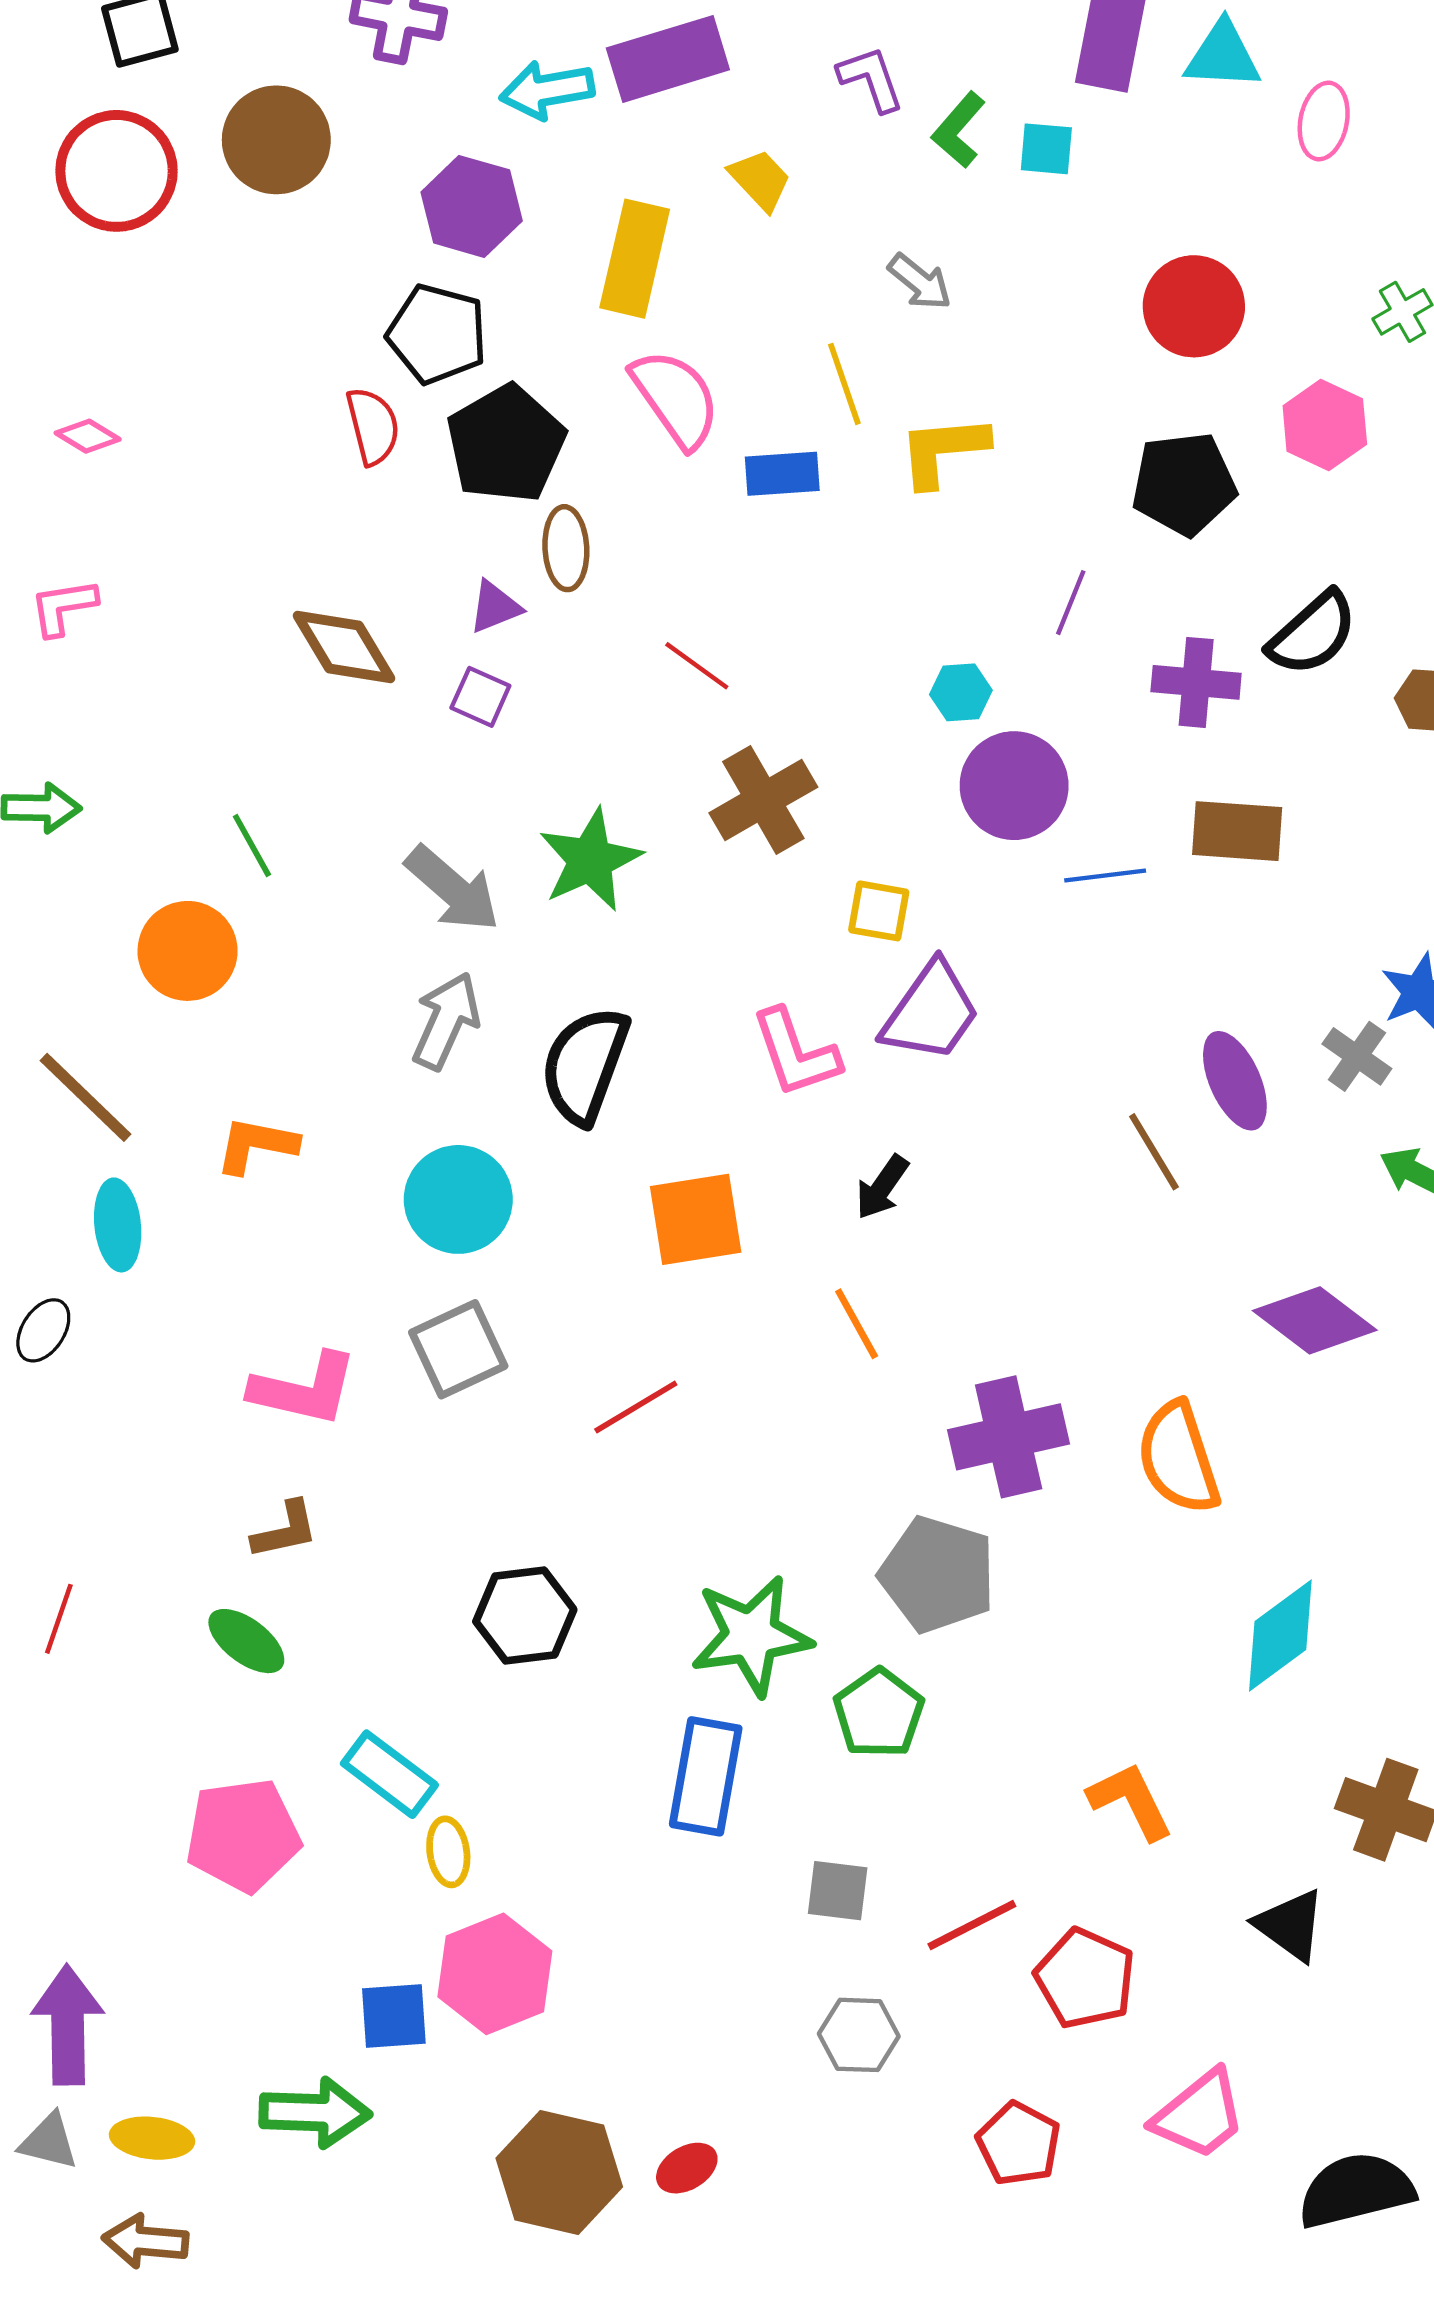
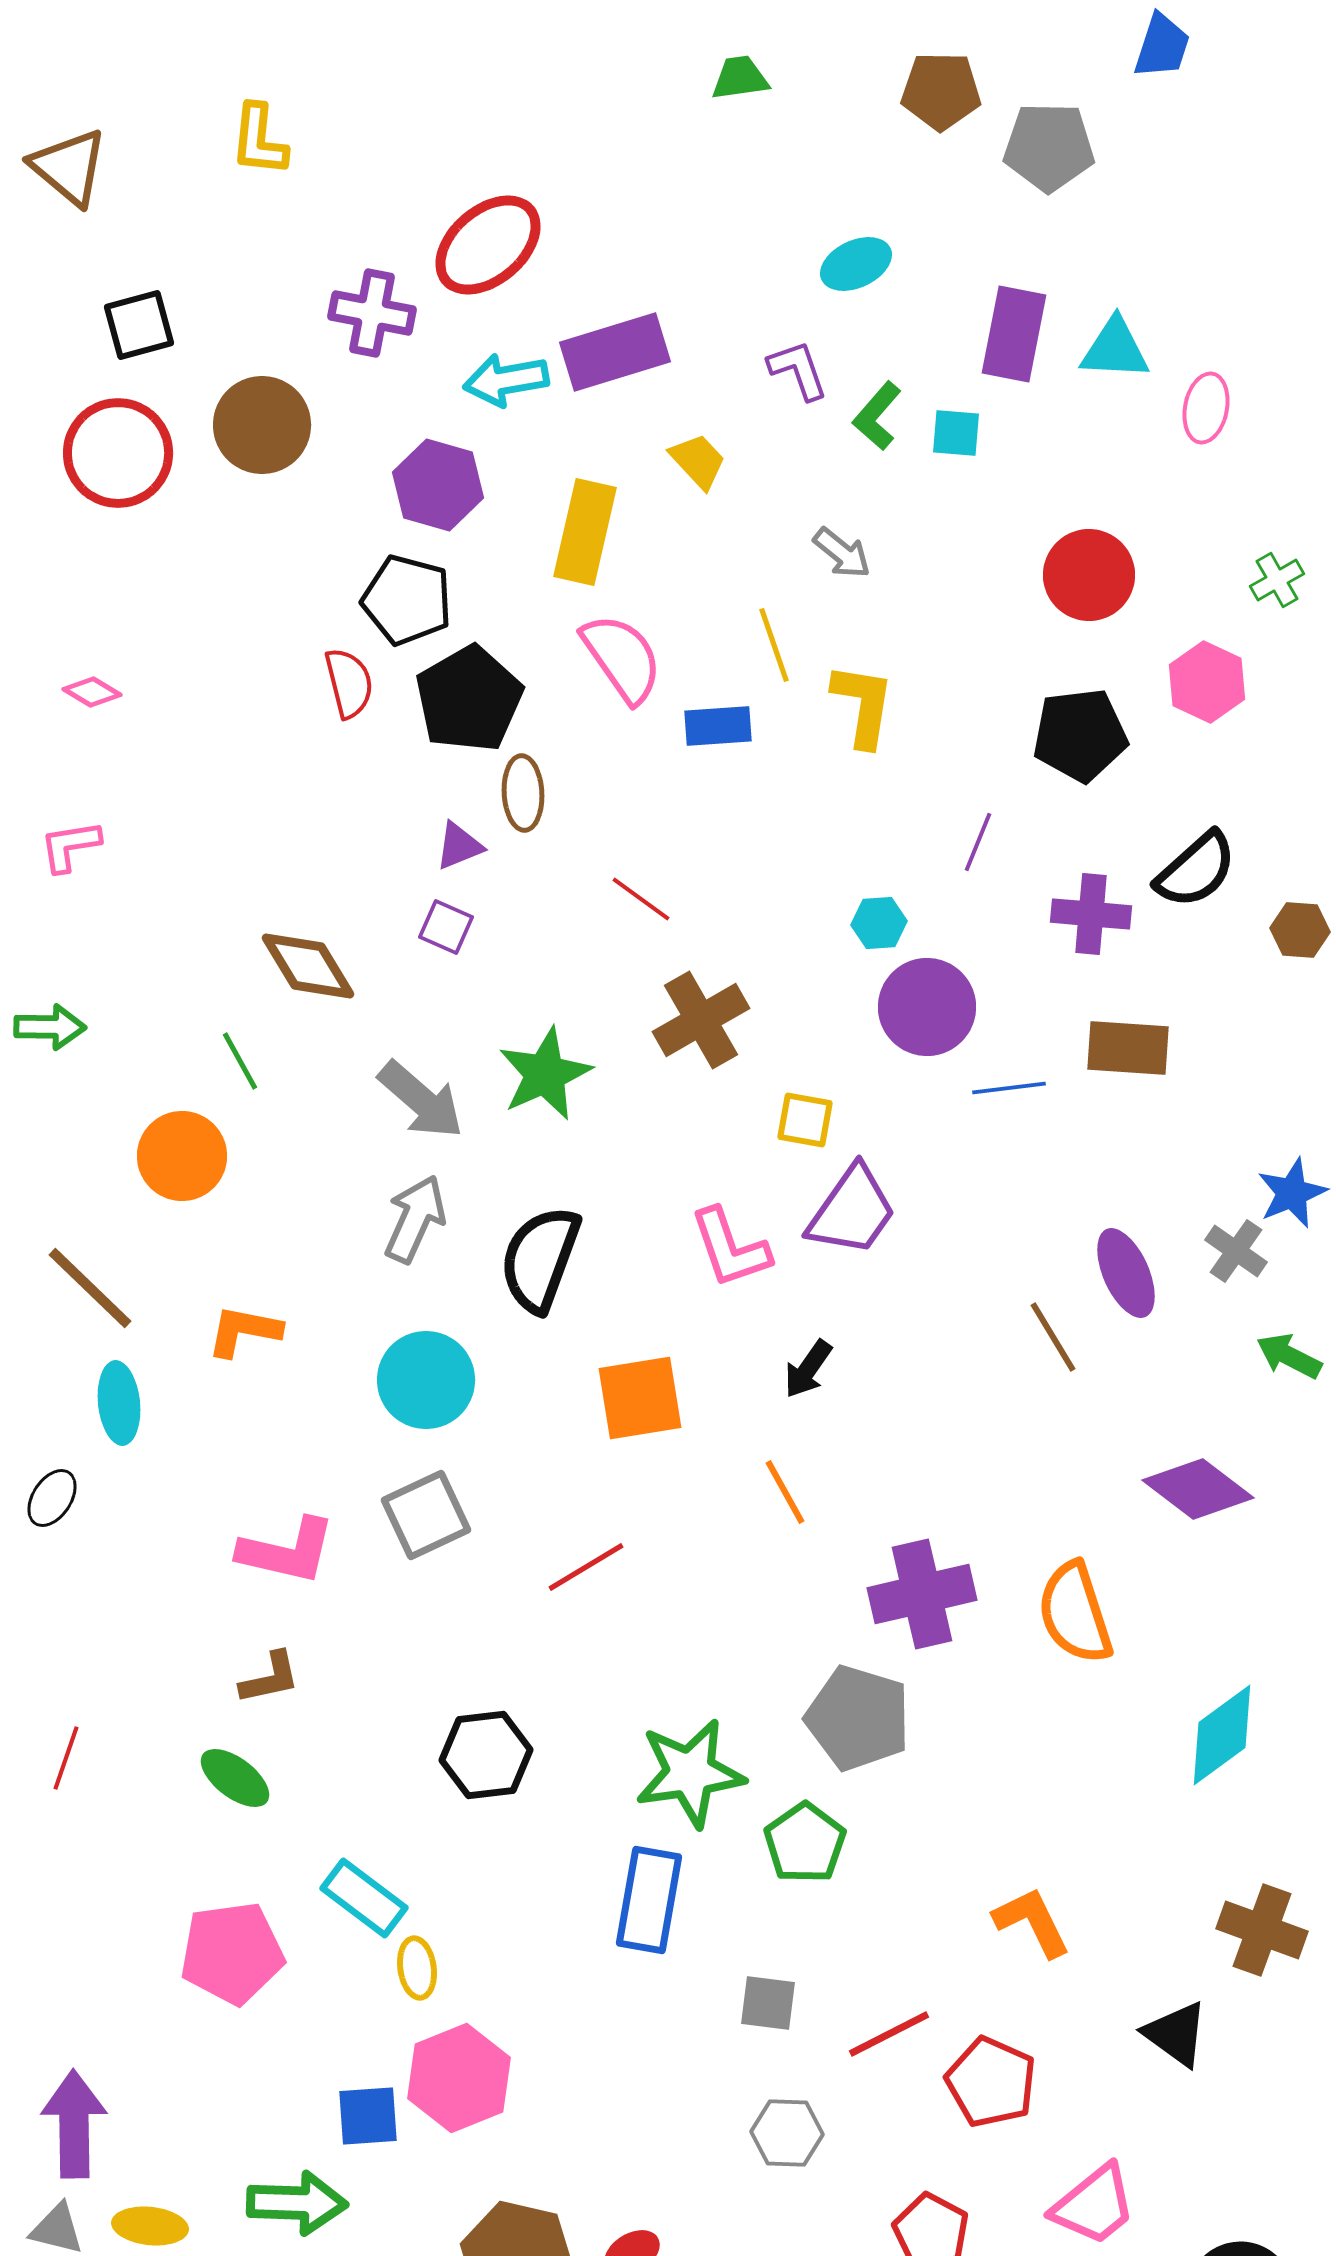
yellow L-shape: (943, 451) -> (863, 705), turned 104
brown diamond: (344, 647) -> (308, 966), moved
cyan diamond: (1280, 1635) -> (1222, 1735), moved

